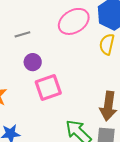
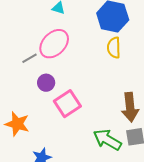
pink ellipse: (74, 21) -> (54, 44), moved

